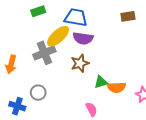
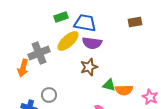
green rectangle: (38, 11) -> (61, 17), moved
gray cross: (44, 53) -> (39, 53), moved
green triangle: (101, 82) -> (109, 85), turned 32

